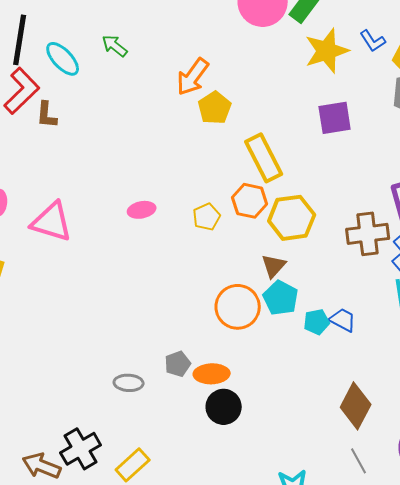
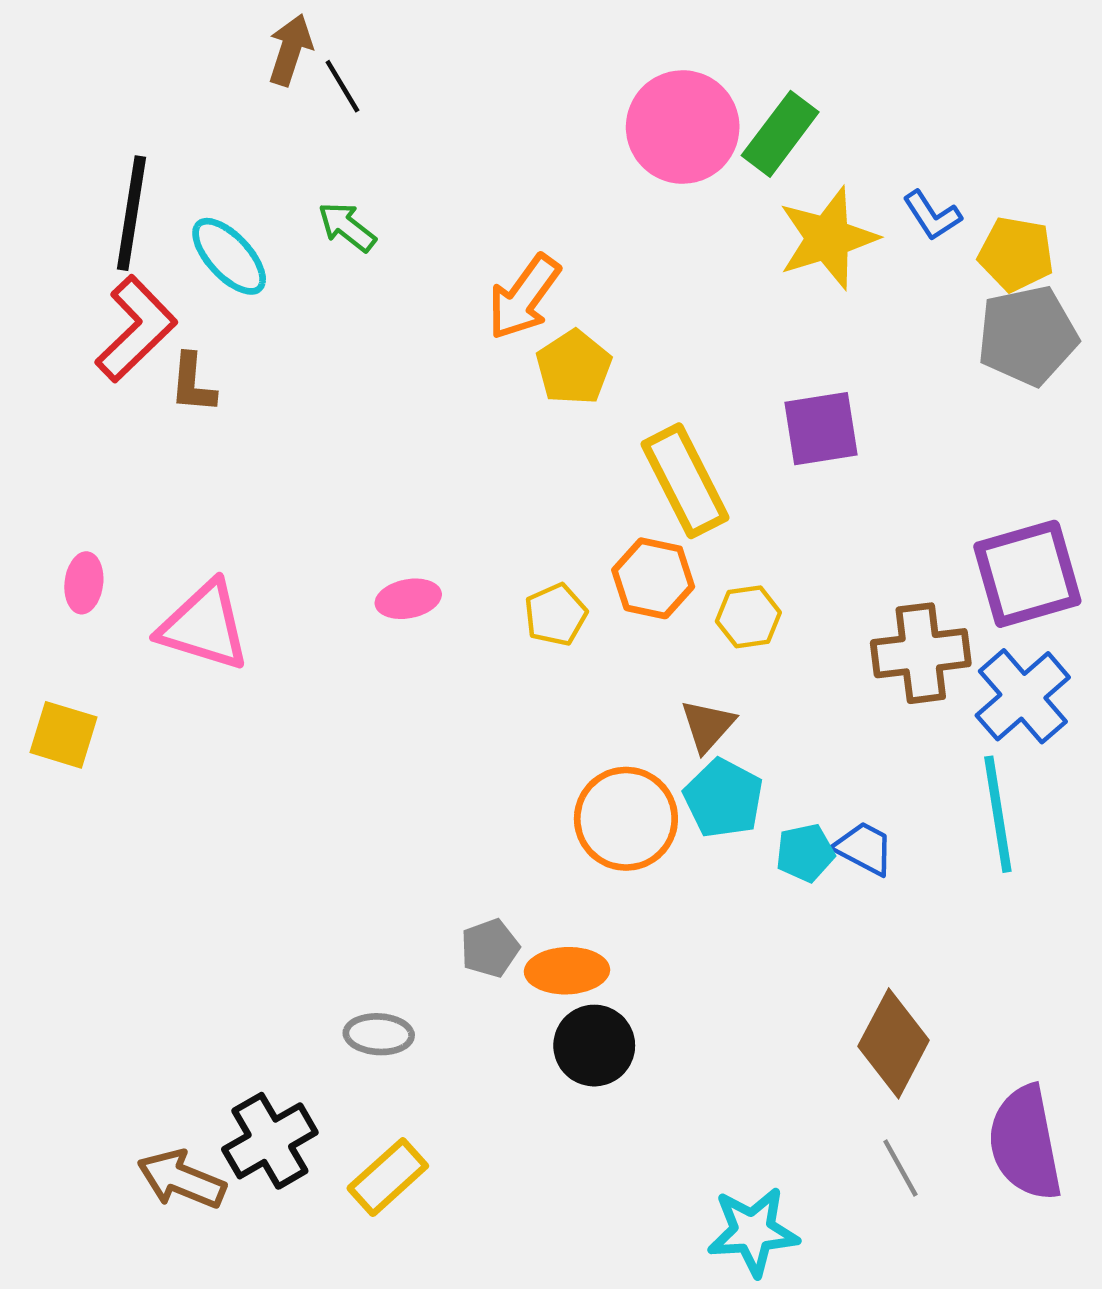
purple square: (335, 118) -> (821, 429), moved
yellow hexagon: (292, 218) -> (748, 617), size x0.6
gray ellipse: (129, 383) -> (379, 1034), moved

